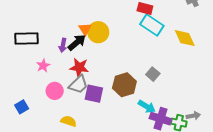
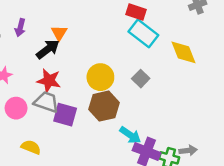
yellow circle: (98, 32) -> (100, 77), moved
purple arrow: (63, 45) -> (20, 28), moved
gray square: (153, 74) -> (141, 79), moved
gray trapezoid: (78, 85) -> (46, 102), turned -120

